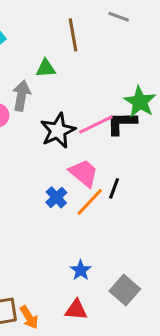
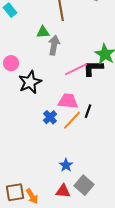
gray arrow: (21, 96) -> (54, 45), moved
black star: (58, 131) -> (30, 82), moved
pink trapezoid: (84, 173) -> (68, 101), turned -35
gray square: (125, 290) -> (84, 185), moved

